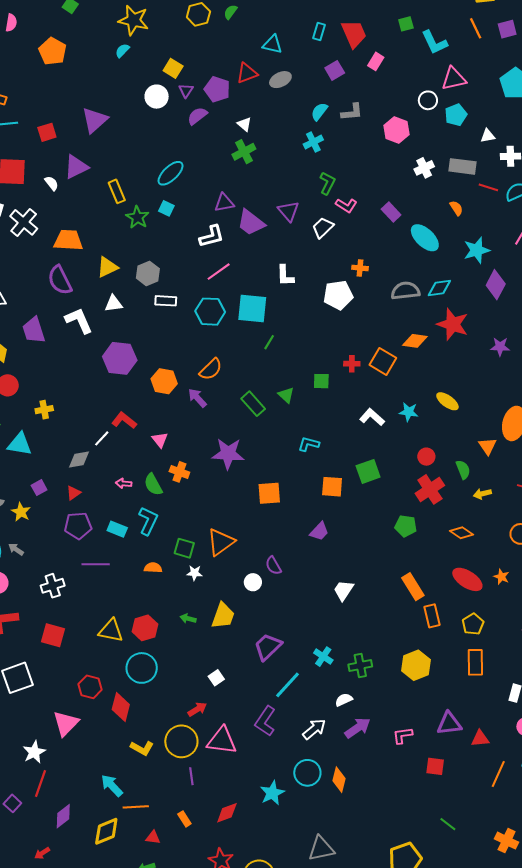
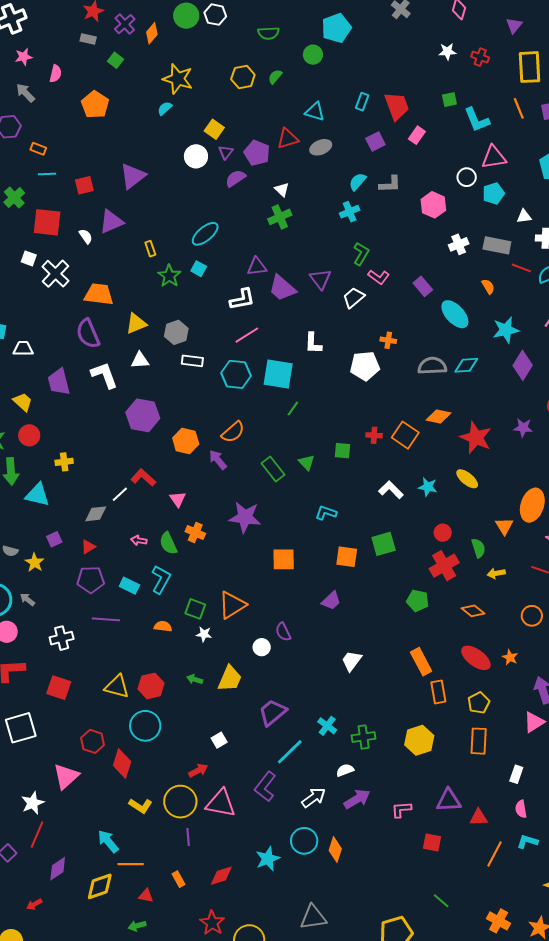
yellow rectangle: (117, 191) -> (150, 249), size x0.7
red star: (453, 324) -> (476, 438), moved

